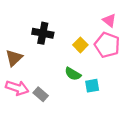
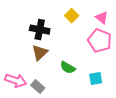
yellow square: (80, 45) -> (72, 16), moved
brown triangle: (14, 58) -> (40, 53), moved
cyan square: (92, 86) -> (96, 79), moved

